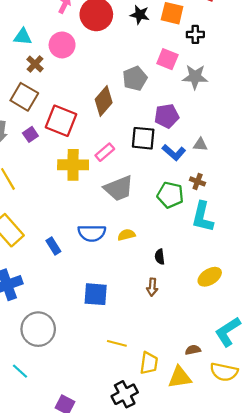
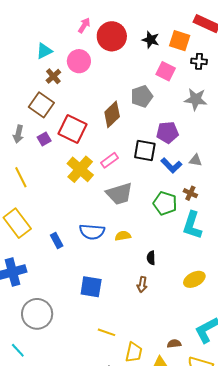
cyan triangle: (23, 37) -> (44, 51), turned -36
pink square: (167, 59) -> (166, 71), moved
yellow cross: (73, 165) -> (80, 169), turned 36

